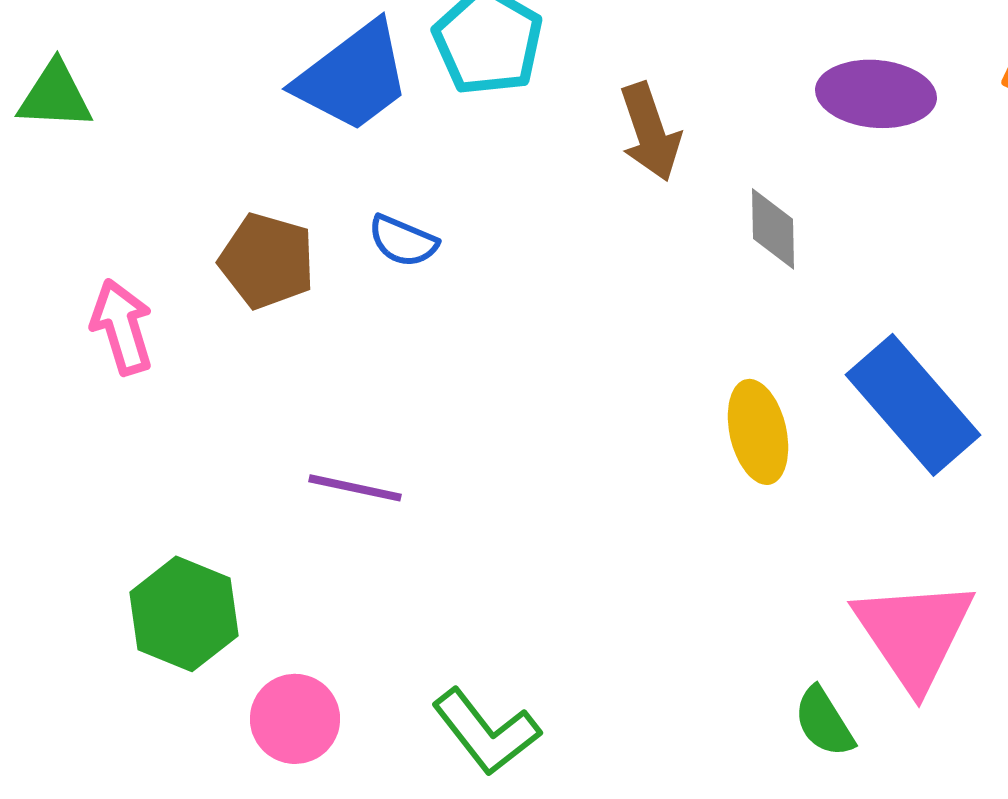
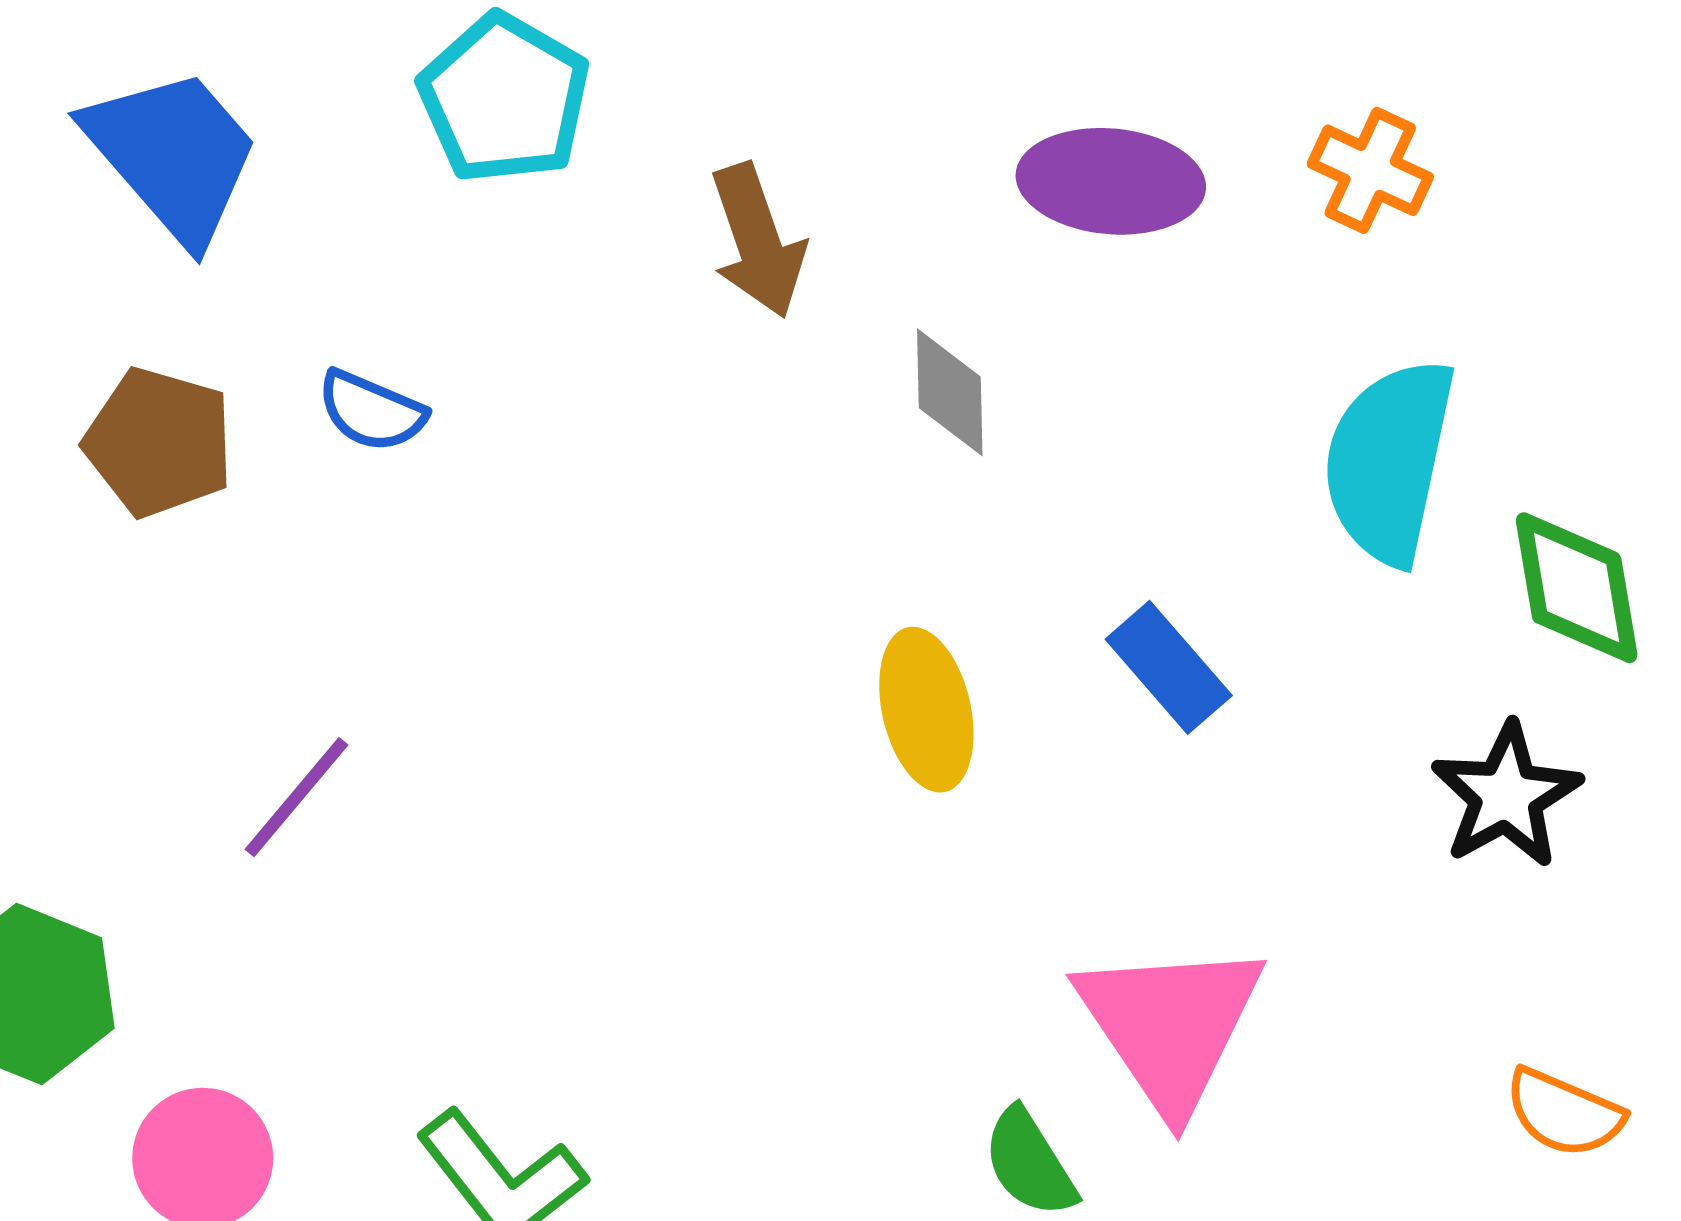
blue trapezoid: (353, 77) -> (173, 155), moved, turned -94
blue rectangle: (913, 405) -> (1169, 667), size x0.6
purple line: (355, 488) -> (296, 797), turned -62

